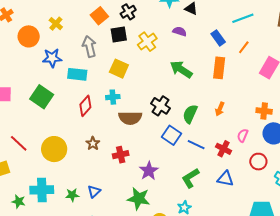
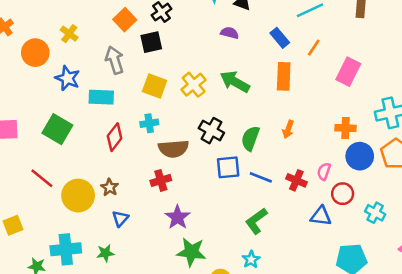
yellow cross: (147, 42) -> (194, 85), moved
blue star: (52, 58) -> (67, 78), turned 30
blue square: (171, 135) -> (228, 167), turned -36
pink semicircle: (243, 135) -> (324, 171), moved
red line: (19, 143) -> (42, 178), moved
brown star: (93, 143) -> (110, 187), moved
red cross: (121, 155) -> (161, 180), moved
purple star: (149, 171) -> (178, 217), moved
blue triangle: (225, 179) -> (321, 216), moved
blue triangle: (94, 191) -> (120, 218), moved

